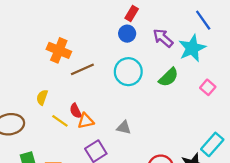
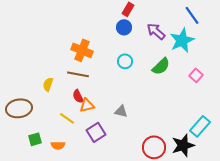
orange cross: (59, 50) -> (82, 50), moved
brown line: (82, 69) -> (78, 74), moved, turned 35
cyan circle: (128, 72) -> (125, 61), size x0.6
yellow line: (60, 121) -> (67, 118), moved

